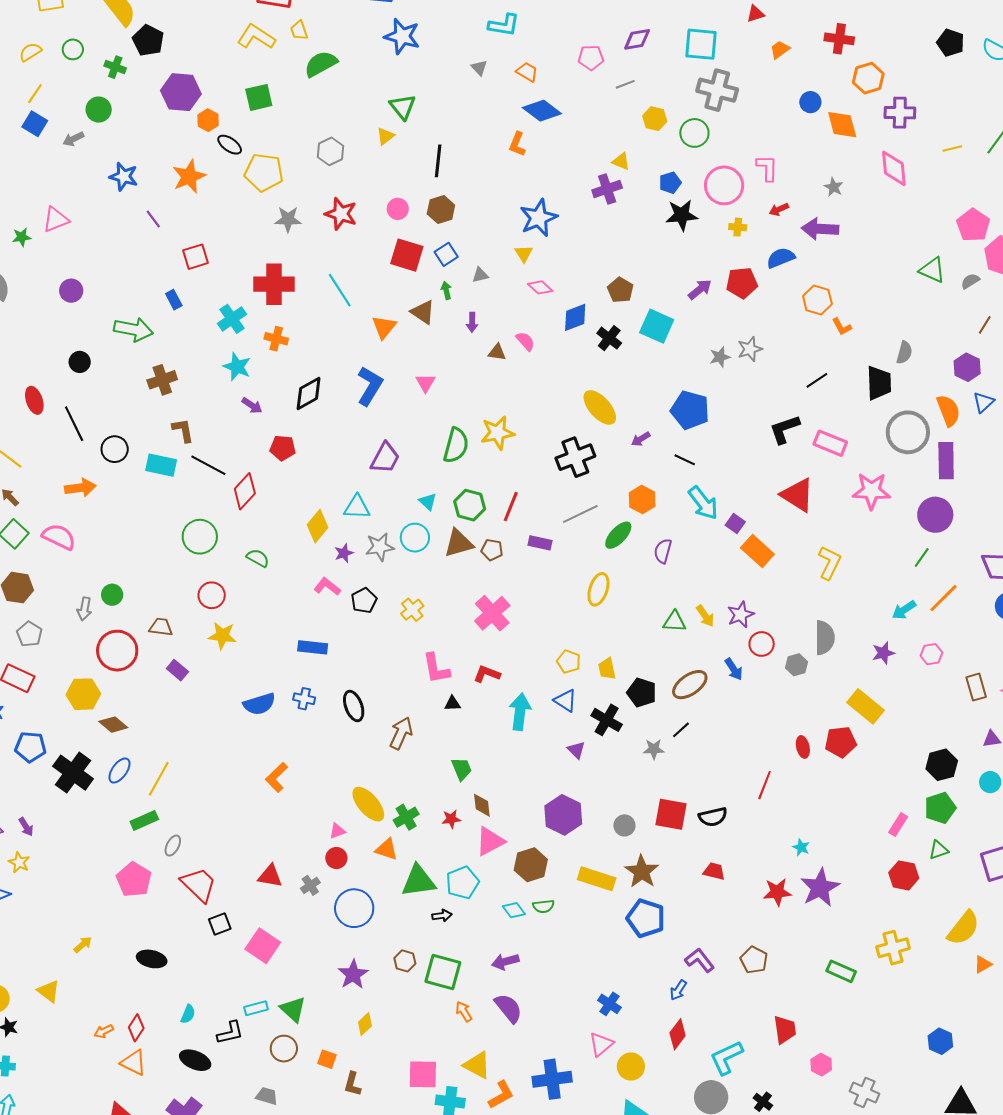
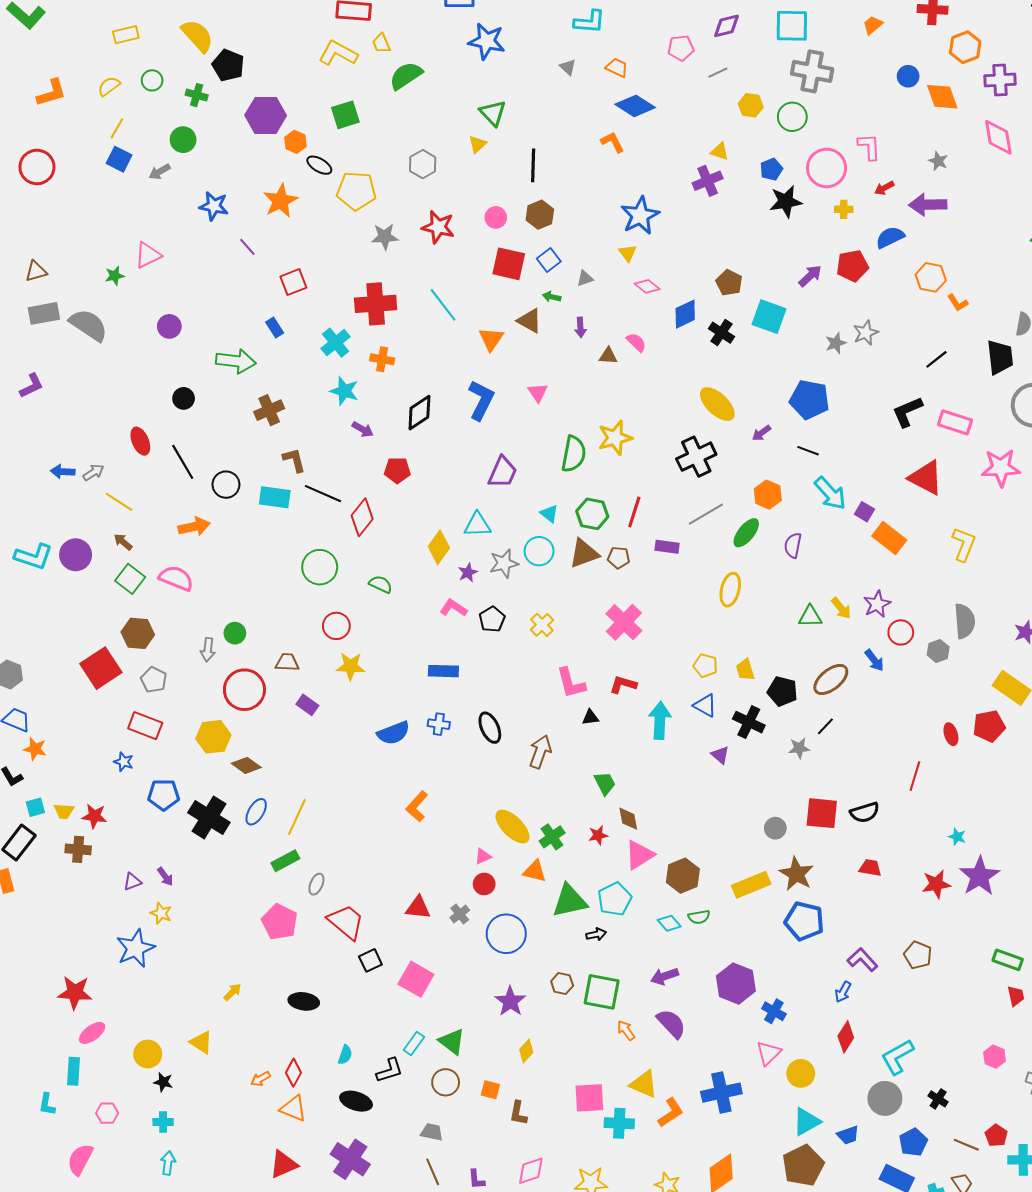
orange L-shape: (517, 144) -> (613, 142), turned 135
green arrow: (446, 290) -> (552, 297), turned -60
purple hexagon: (563, 815) -> (736, 984), moved
yellow rectangle: (597, 879) -> (751, 885), turned -36
cyan rectangle: (256, 1008) -> (414, 1044), turned -35
red trapezoid: (785, 1030) -> (1016, 996), moved, size x0.7

